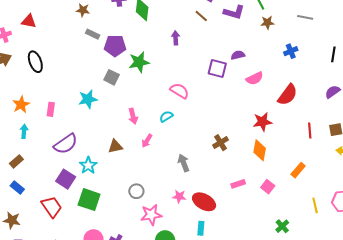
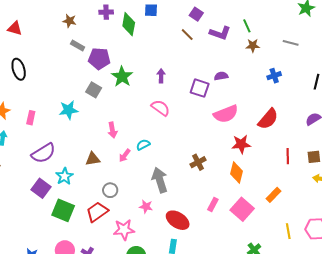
purple arrow: (176, 38) -> (161, 76), moved
green star: (139, 62) -> (122, 77), turned -30
pink semicircle: (255, 78) -> (226, 114), moved, size x1.4
cyan semicircle: (166, 116) -> (143, 145), moved
gray arrow: (184, 163) -> (160, 180), size x1.4
pink rectangle: (238, 184) -> (213, 205), turned -48
pink square: (268, 187) -> (242, 209), size x1.6
gray circle: (136, 191) -> (110, 190), moved
pink star: (179, 197) -> (146, 207), moved
red trapezoid: (52, 207) -> (97, 212), moved, turned -95

